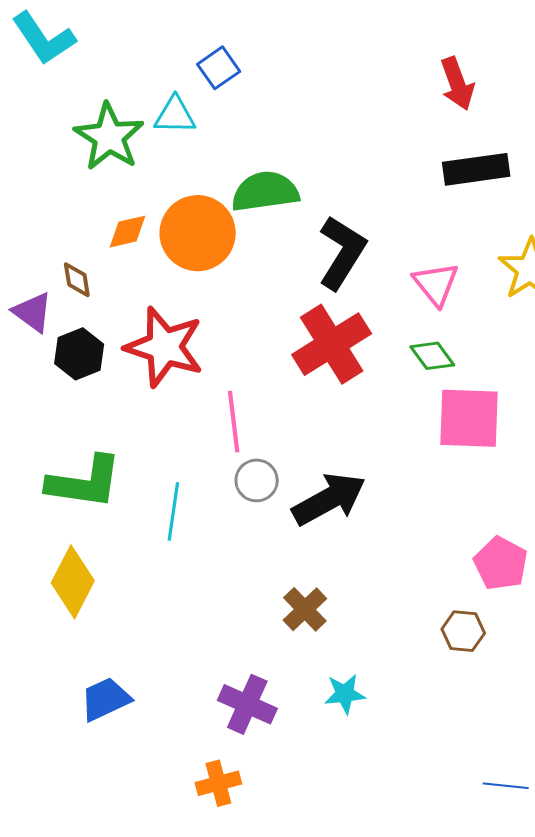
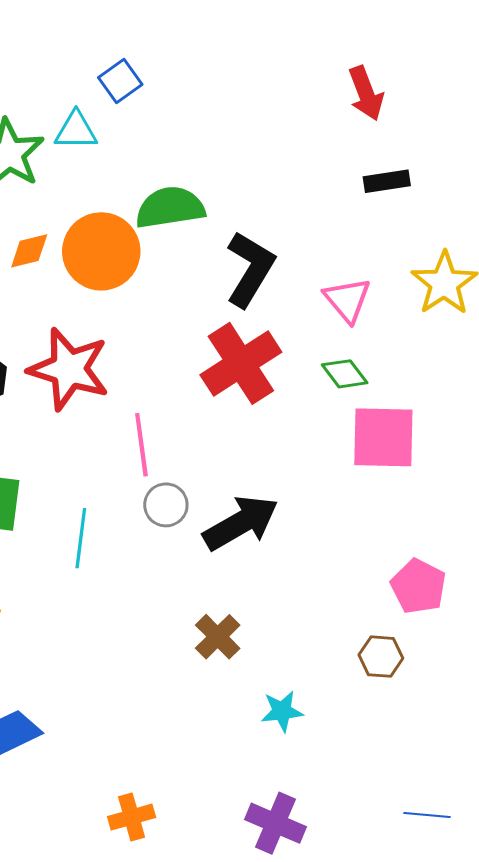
black rectangle: (476, 169) -> (387, 181), size x0.7
cyan star: (345, 694) -> (282, 711), moved
purple cross: (247, 704) -> (276, 823), moved

